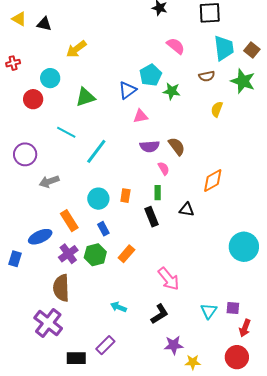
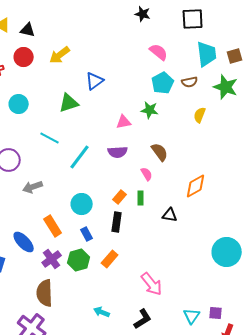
brown square: (252, 50) -> (235, 56), turned 35
cyan pentagon: (151, 75) -> (163, 83), moved
cyan circle: (50, 78) -> (19, 104), moved
blue triangle: (127, 90) -> (95, 81), moved
green star: (172, 91) -> (150, 110), moved
red circle: (33, 99) -> (24, 57), moved
purple semicircle: (150, 146) -> (118, 152), moved
orange rectangle: (125, 196) -> (120, 197), moved, turned 32
black rectangle: (152, 217) -> (117, 222), moved, turned 30
blue ellipse: (40, 237) -> (24, 242), turned 70

